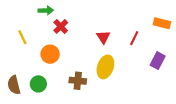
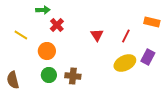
yellow line: (22, 37) -> (21, 35), turned -32
yellow ellipse: (105, 67) -> (125, 63), moved, turned 45
green circle: (38, 84) -> (49, 75), moved

